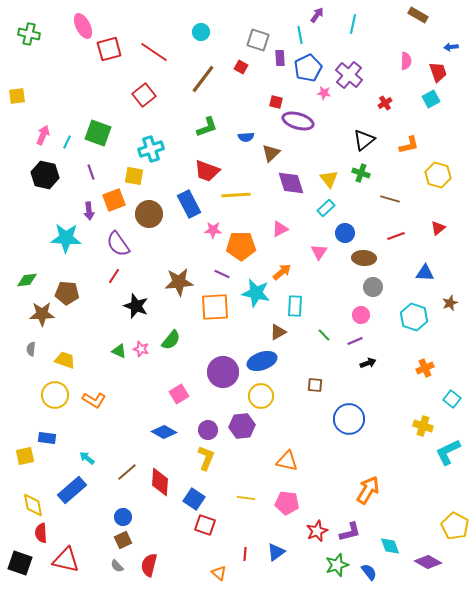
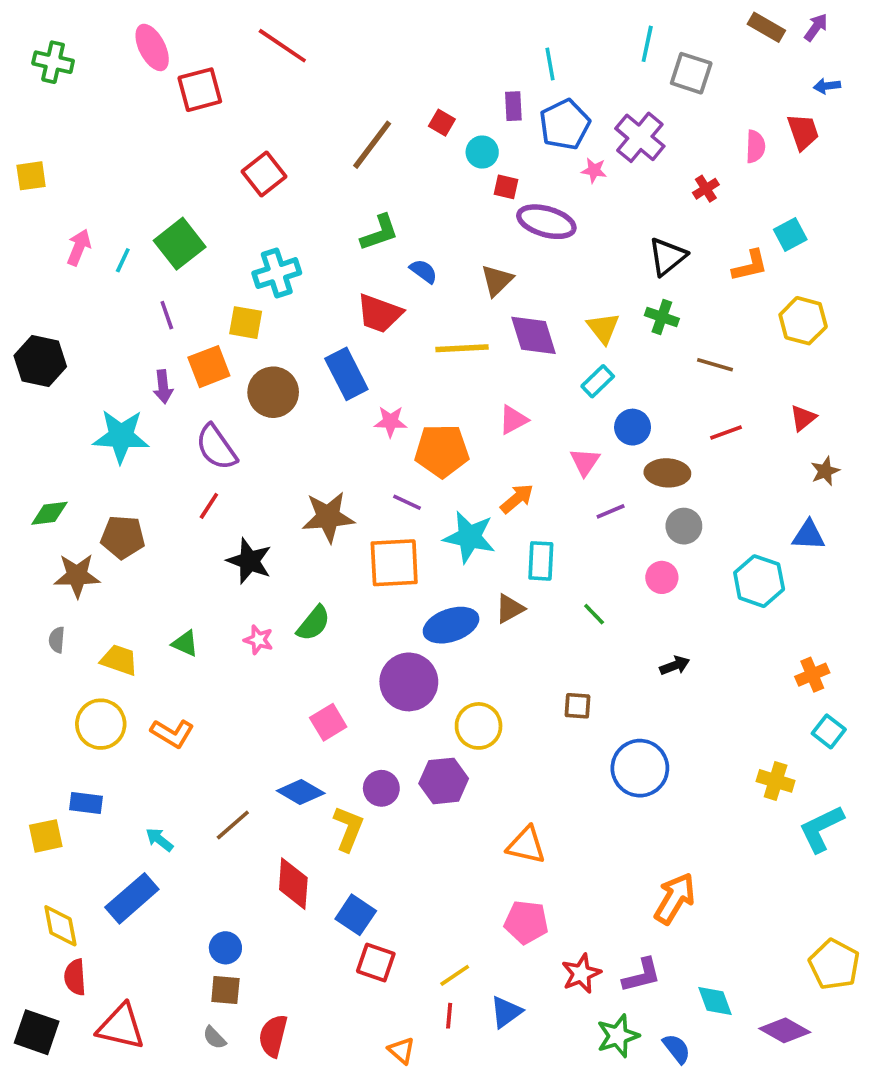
purple arrow: (317, 15) -> (816, 27), moved
cyan circle: (201, 32) -> (482, 152), moved
gray square: (258, 40) -> (691, 73), moved
red line: (154, 52) -> (282, 46), moved
pink semicircle: (406, 61) -> (755, 147), moved
cyan square: (431, 99) -> (790, 235), moved
green square: (98, 133) -> (180, 244), turned 32
blue semicircle: (246, 137) -> (423, 271), moved, turned -140
black hexagon: (45, 175) -> (40, 361), moved
yellow line: (236, 195) -> (462, 348), moved
blue triangle: (425, 273) -> (809, 535), moved
brown star: (450, 303) -> (825, 471), moved
purple line: (355, 341) -> (611, 511), moved
green triangle: (119, 351) -> (185, 643), moved
blue ellipse: (262, 361) -> (451, 625), moved
orange cross: (425, 368) -> (812, 675), moved
yellow L-shape: (206, 458) -> (348, 829), moved
brown line: (127, 472) -> (233, 825), moved
yellow line: (246, 498) -> (455, 975), moved, turned -42
brown square: (123, 540) -> (225, 990), turned 30

